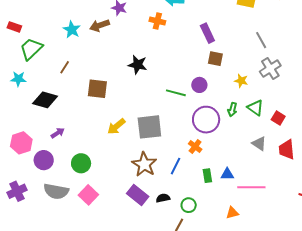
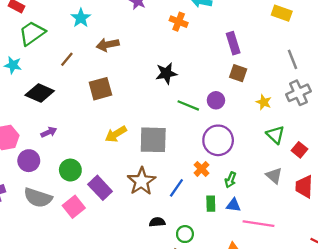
brown arrow: (100, 25) -> (108, 45), moved
black star: (138, 65) -> (166, 73), moved, turned -30
brown square: (97, 89) -> (100, 89), turned -30
green arrow: (232, 110) -> (230, 180), moved
purple rectangle: (138, 195) -> (100, 188), moved

